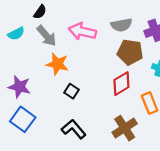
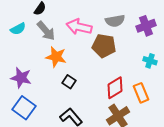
brown pentagon: (130, 52) -> (104, 46), moved
red diamond: (121, 84) -> (115, 88), moved

